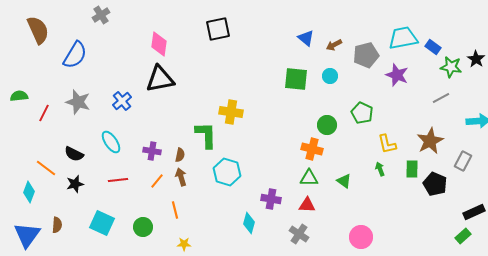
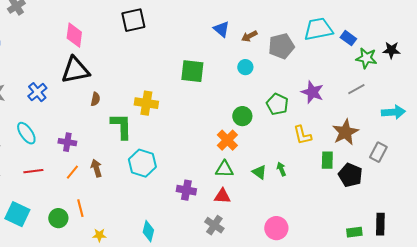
black star: (476, 59) -> (391, 50), turned -30
purple star: (397, 75) -> (312, 92), moved
green square: (296, 79) -> (192, 71), moved
orange cross: (312, 149) -> (227, 140), turned 30
brown semicircle: (180, 155) -> (95, 99), moved
green arrow: (380, 169) -> (281, 169), moved
orange line: (175, 210) -> (80, 208), moved
black rectangle: (474, 212) -> (380, 224), moved, turned -65
cyan diamond: (249, 223) -> (148, 231), moved
green rectangle: (463, 236) -> (354, 232), moved, turned 35

